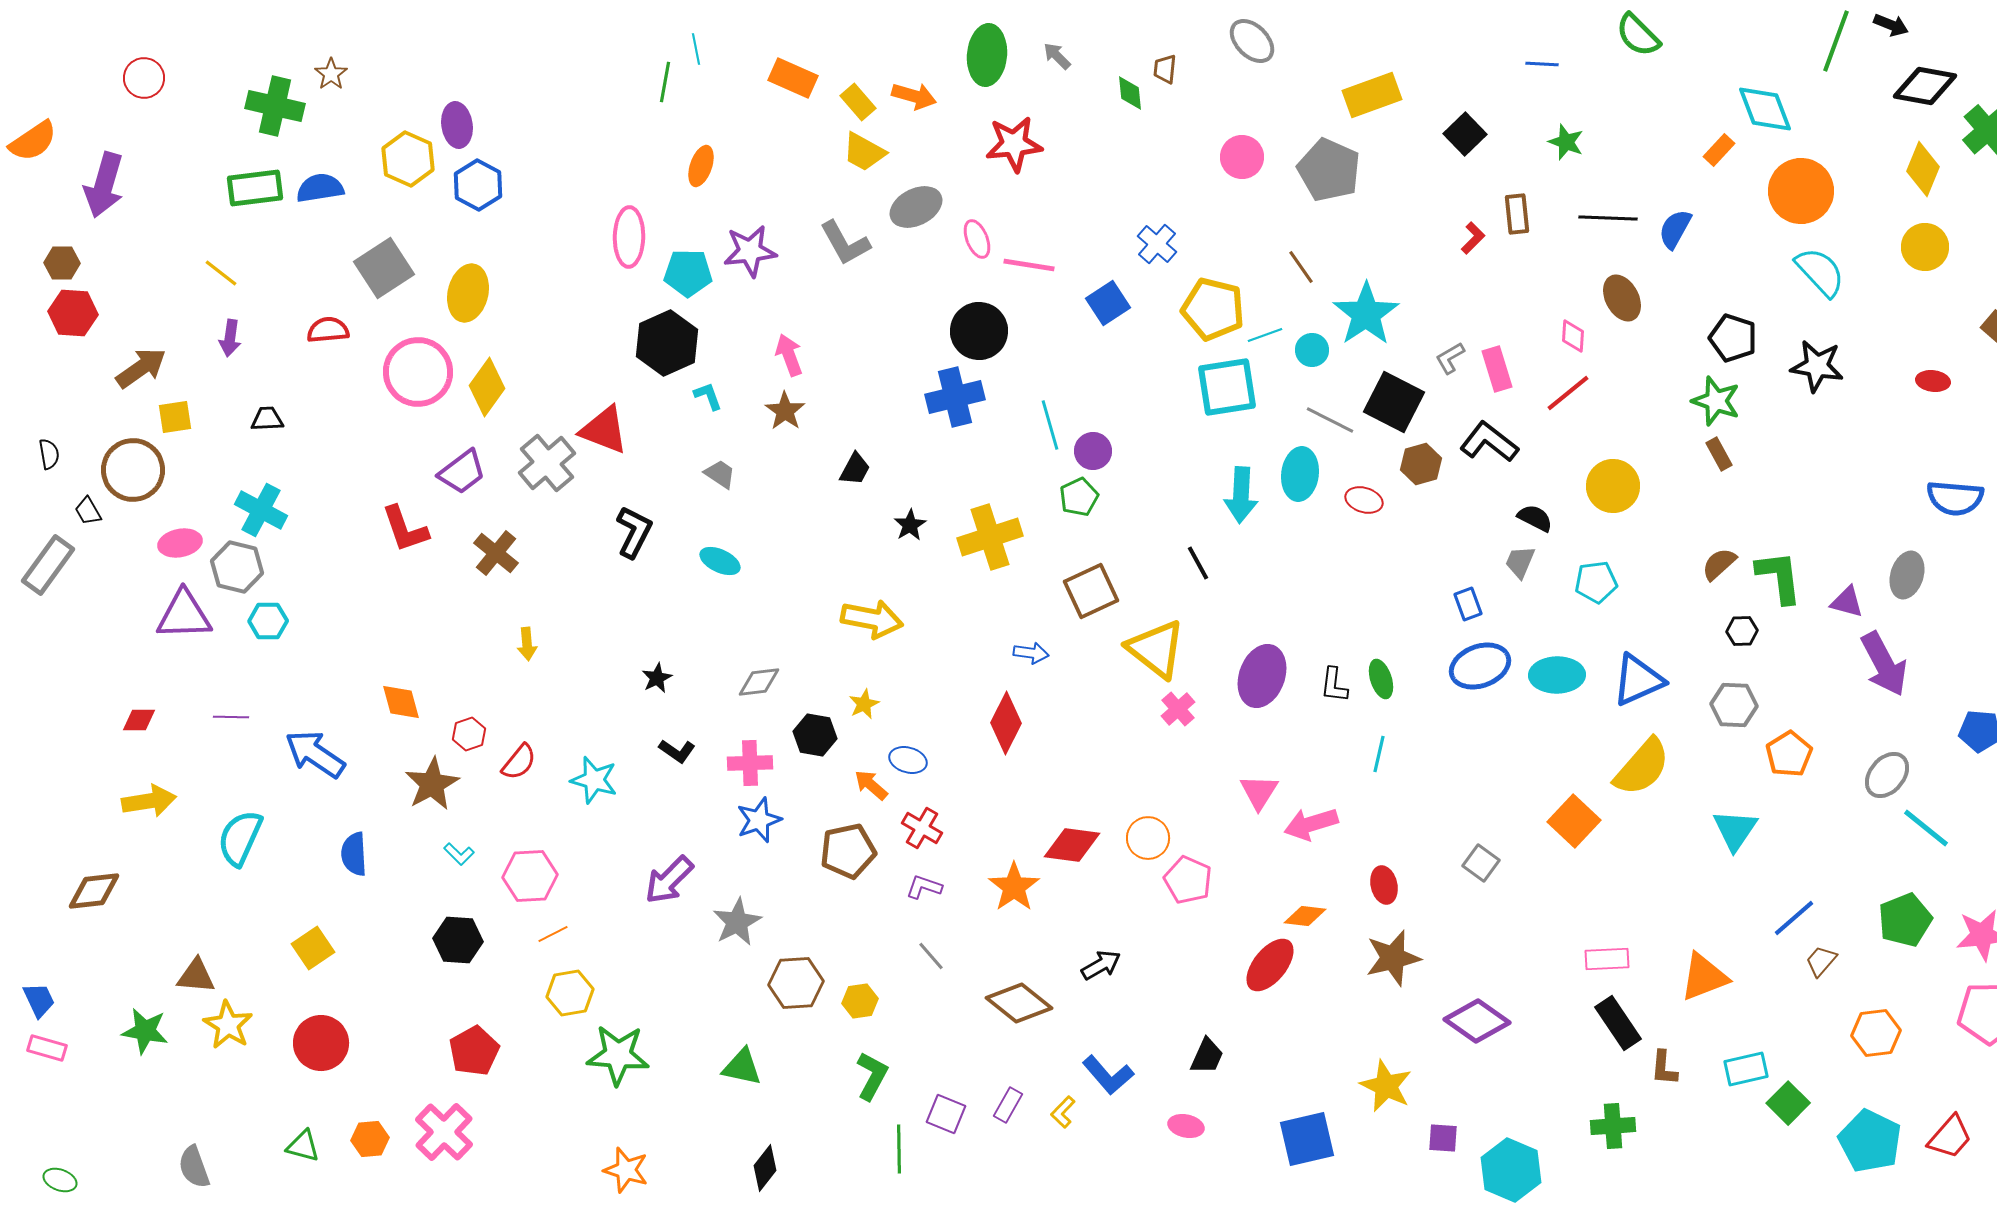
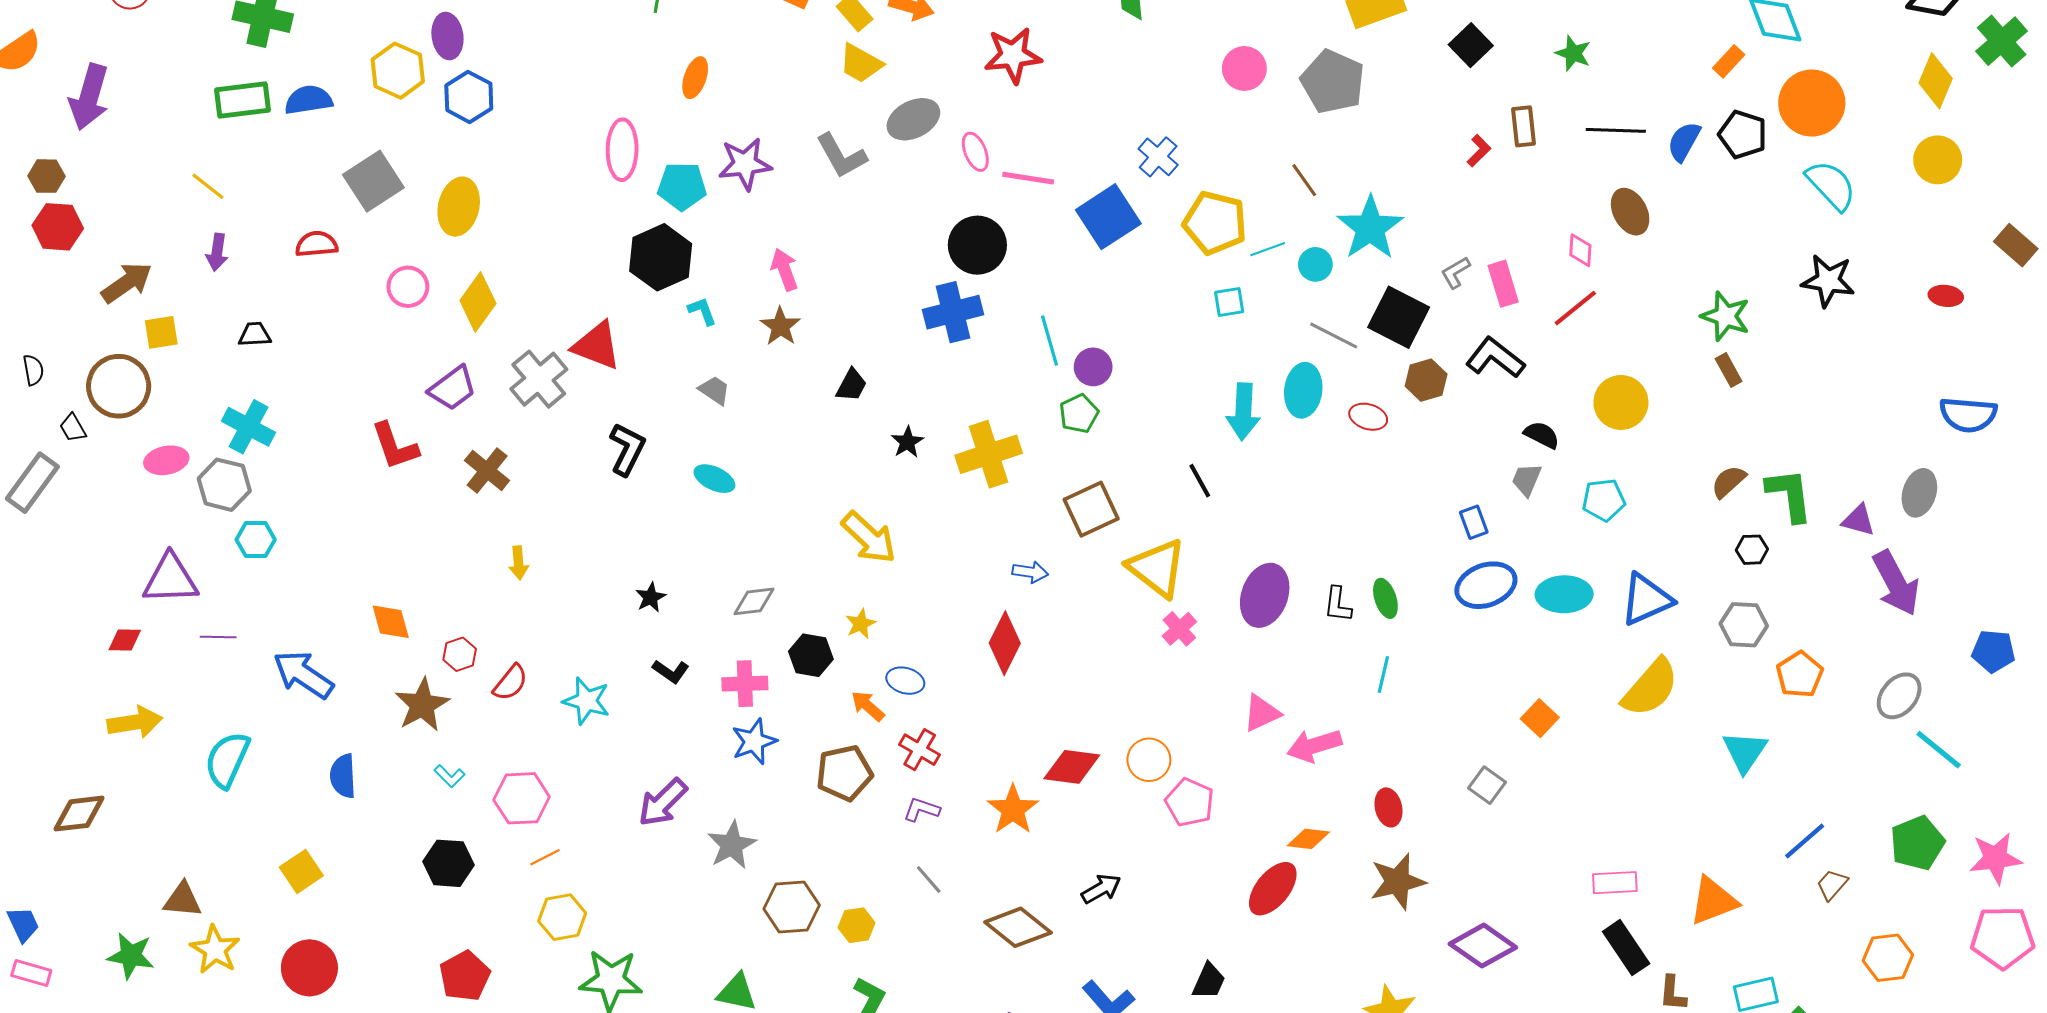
blue square: (1108, 303) -> (1108, 217), size x1.4
black pentagon: (1733, 338) -> (1743, 134), moved
pink circle: (418, 372) -> (408, 287), size x0.6
cyan square: (1227, 387) -> (1229, 302), size x0.5
purple triangle: (184, 615) -> (170, 579), moved
yellow arrow: (872, 619) -> (869, 537), turned 32
pink triangle: (1259, 792) -> (1262, 713), turned 33
orange square: (1574, 821) -> (1540, 718), moved, size x0.7

